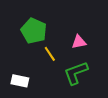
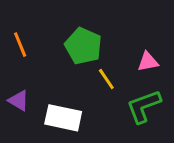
white rectangle: (20, 81) -> (63, 118), size x1.4

